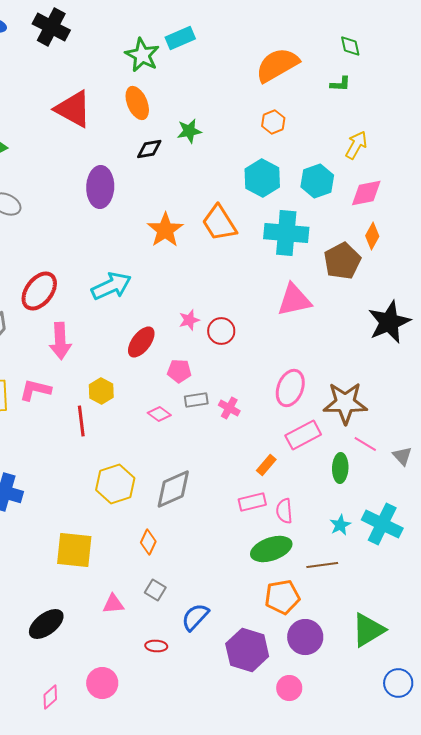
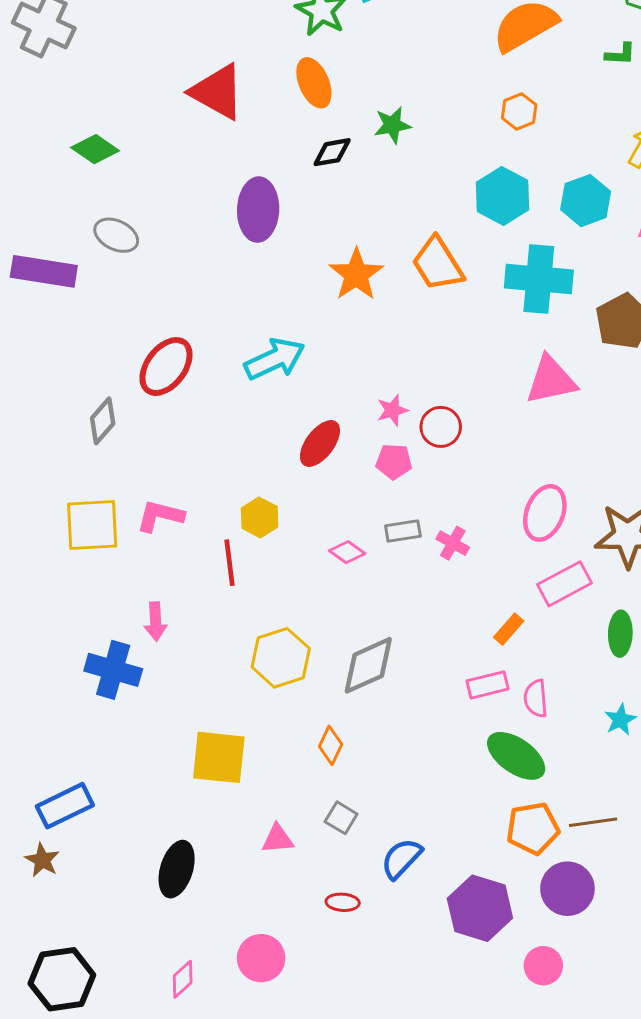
pink arrow: (60, 341) -> (155, 622), moved, size x0.7
pink pentagon: (179, 371) -> (394, 462), moved
green ellipse: (271, 549) -> (516, 756), turned 54
brown line: (322, 565) -> (593, 822), moved
black ellipse: (46, 624) -> (177, 869), turned -36

